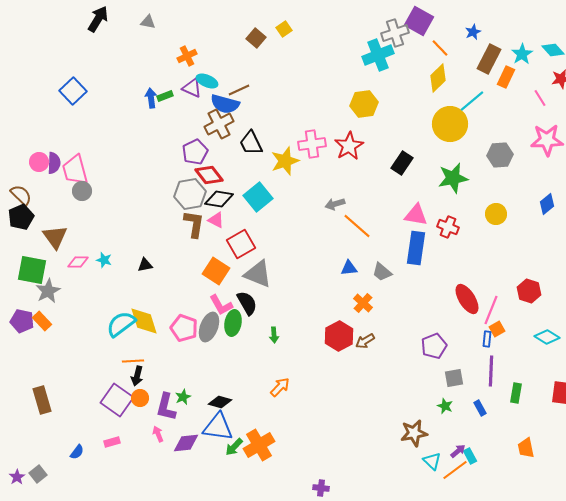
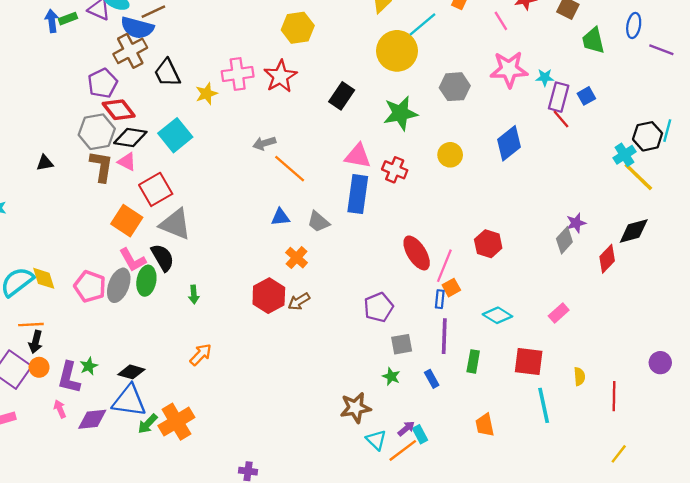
yellow star: (285, 161) -> (206, 94), size x0.7
blue diamond: (547, 204) -> (509, 143), size x1.4
black triangle: (145, 265) -> (45, 163), moved
yellow diamond: (144, 321) -> (44, 278), size x0.7
cyan diamond: (547, 337) -> (497, 315), moved

